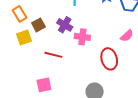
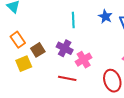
pink cross: (82, 37) -> (84, 60), turned -35
red line: (53, 55) -> (67, 78), moved

